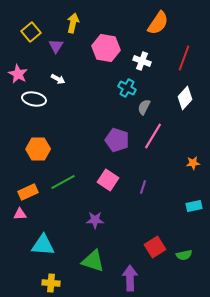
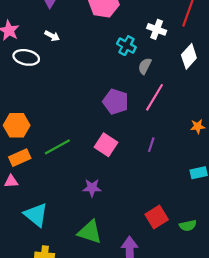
white cross: (142, 61) -> (157, 29), moved
orange hexagon: (38, 149) -> (17, 125), moved
purple line: (143, 187) -> (151, 145), moved
cyan triangle: (43, 245) -> (36, 215), turned 35

